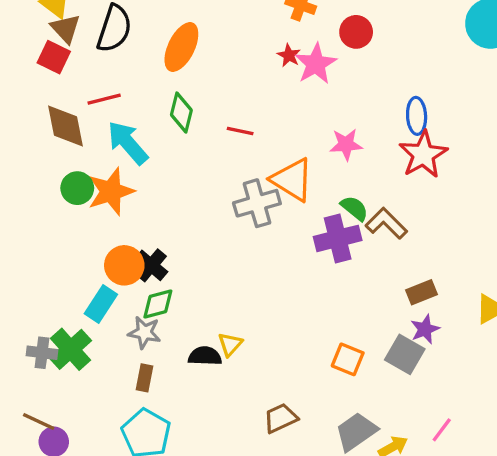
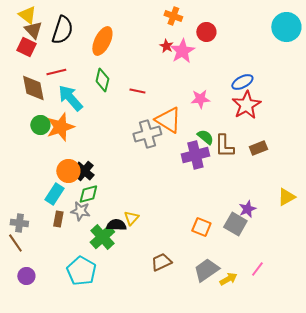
blue ellipse: (417, 116) -> (242, 82), turned 65
brown L-shape: (386, 223) -> (224, 146), turned -135
brown rectangle: (422, 292) -> (258, 148), moved
green cross: (71, 349) -> (102, 237), moved
brown rectangle: (144, 378) -> (58, 219), moved
brown line: (39, 422) -> (15, 243), moved, turned 30

